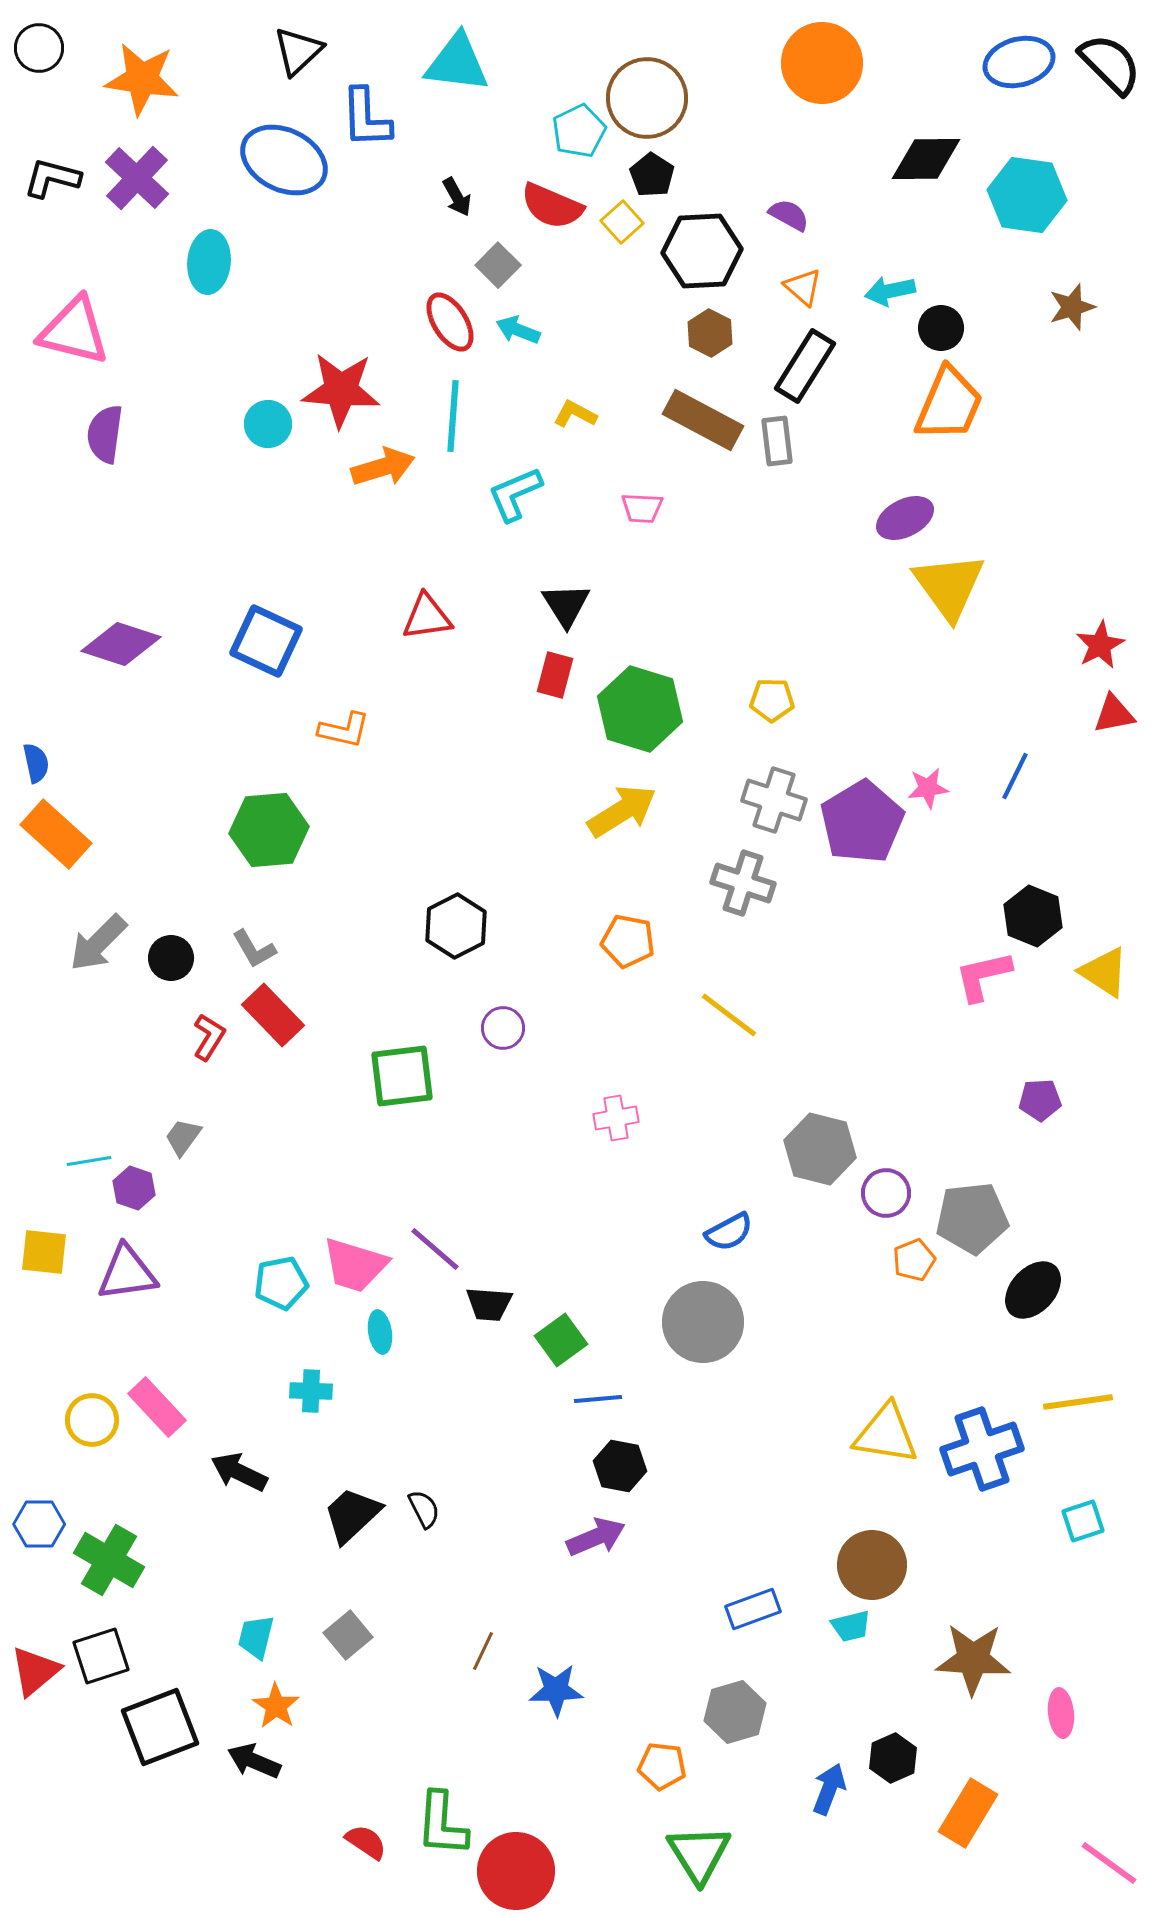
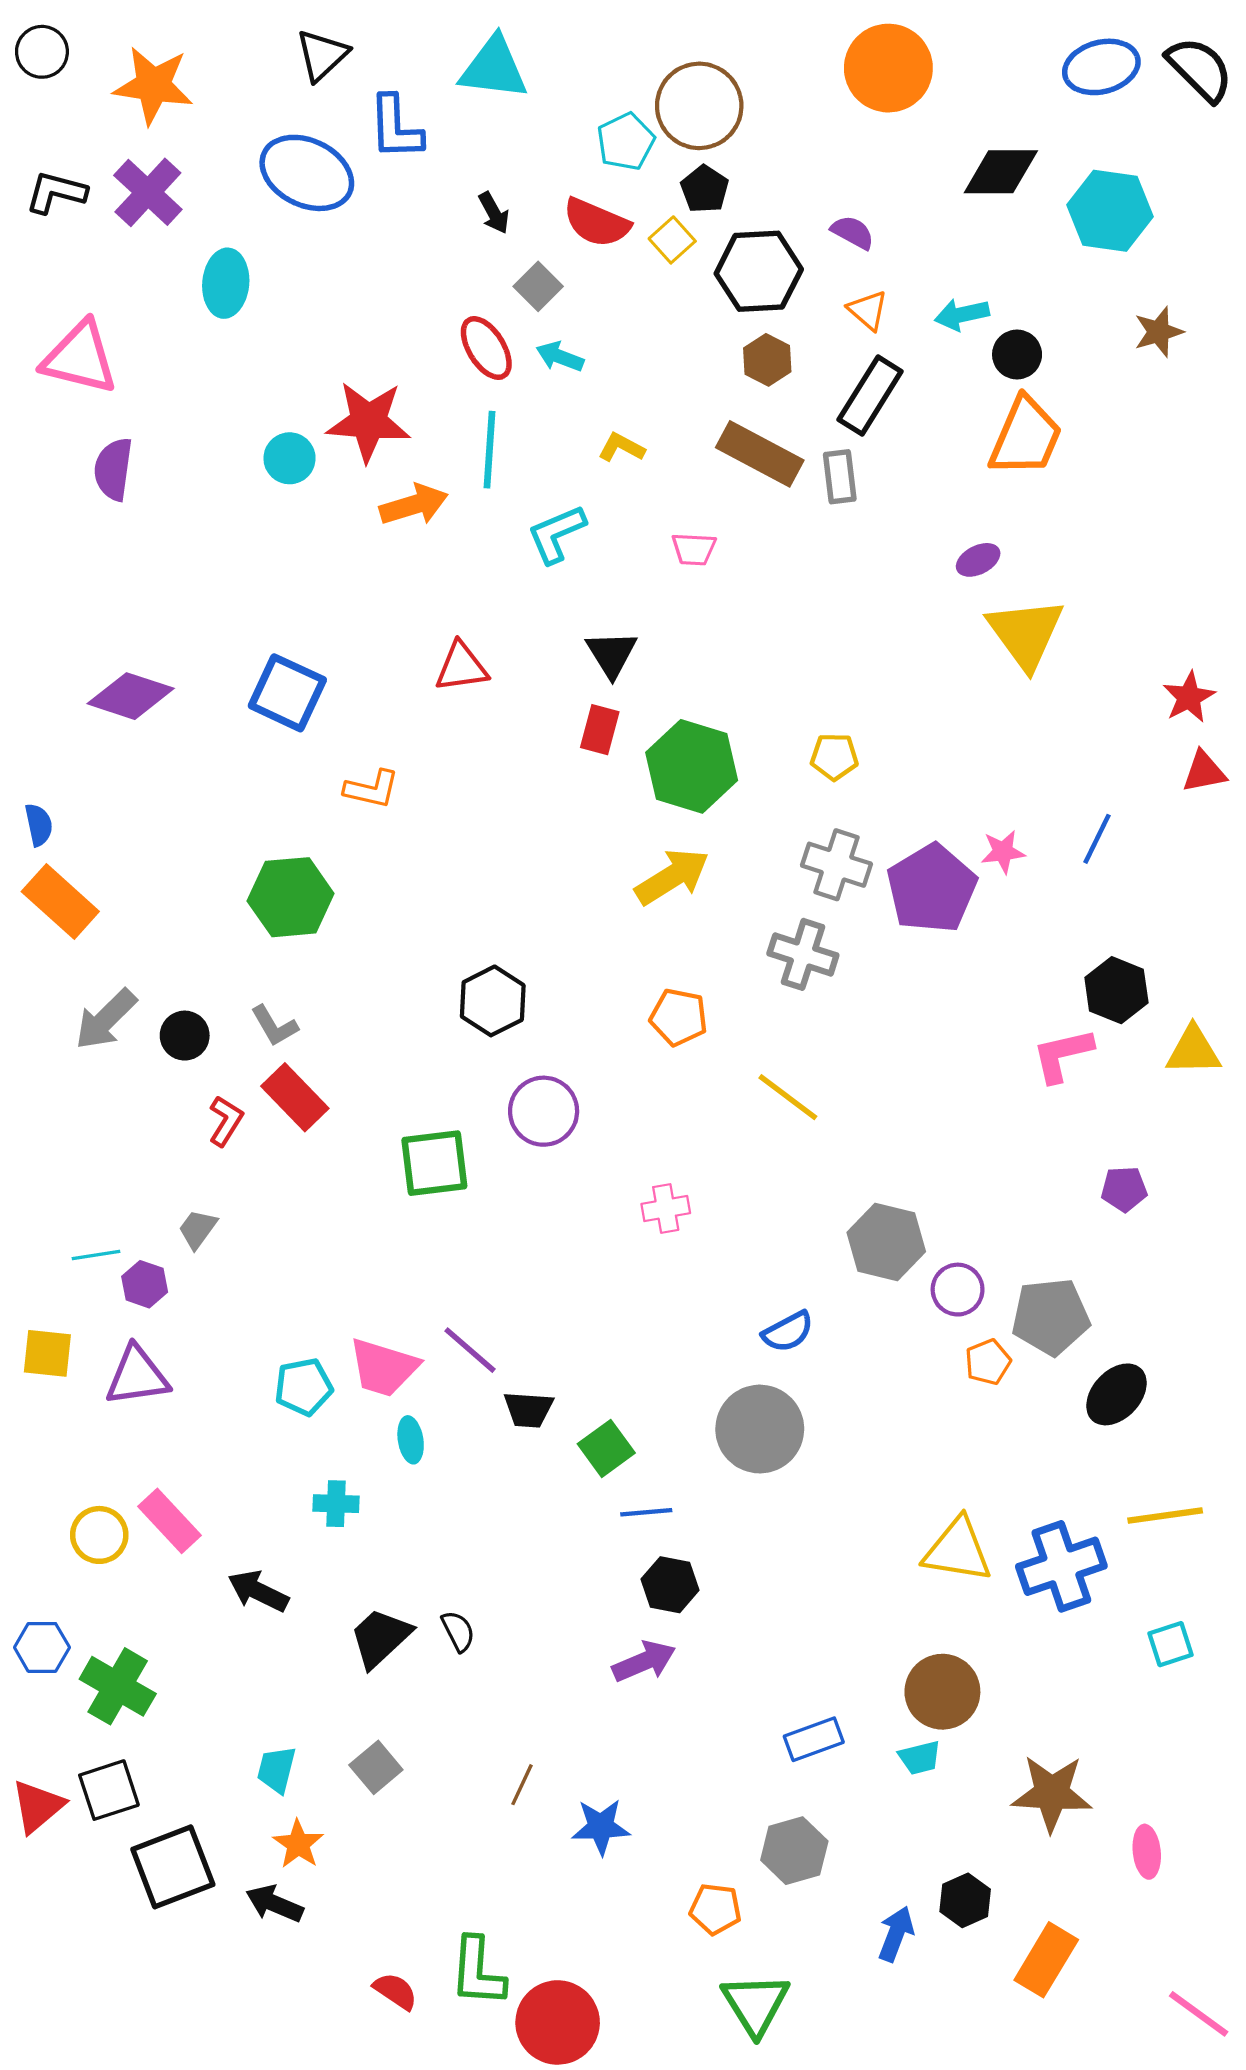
purple ellipse: (905, 518) -> (978, 560), size x0.7
yellow triangle: (1104, 972) -> (1193, 1051), turned -34
purple circle: (503, 1028) -> (544, 1111), size x1.5

